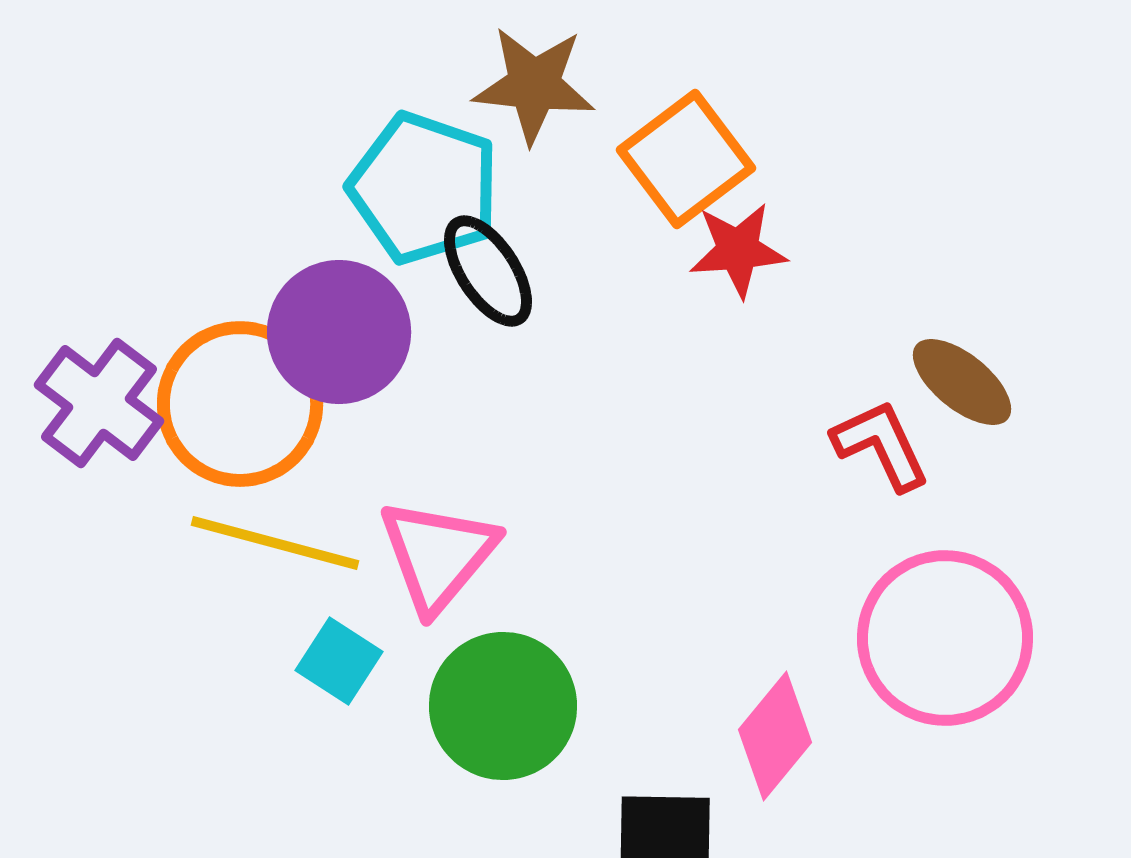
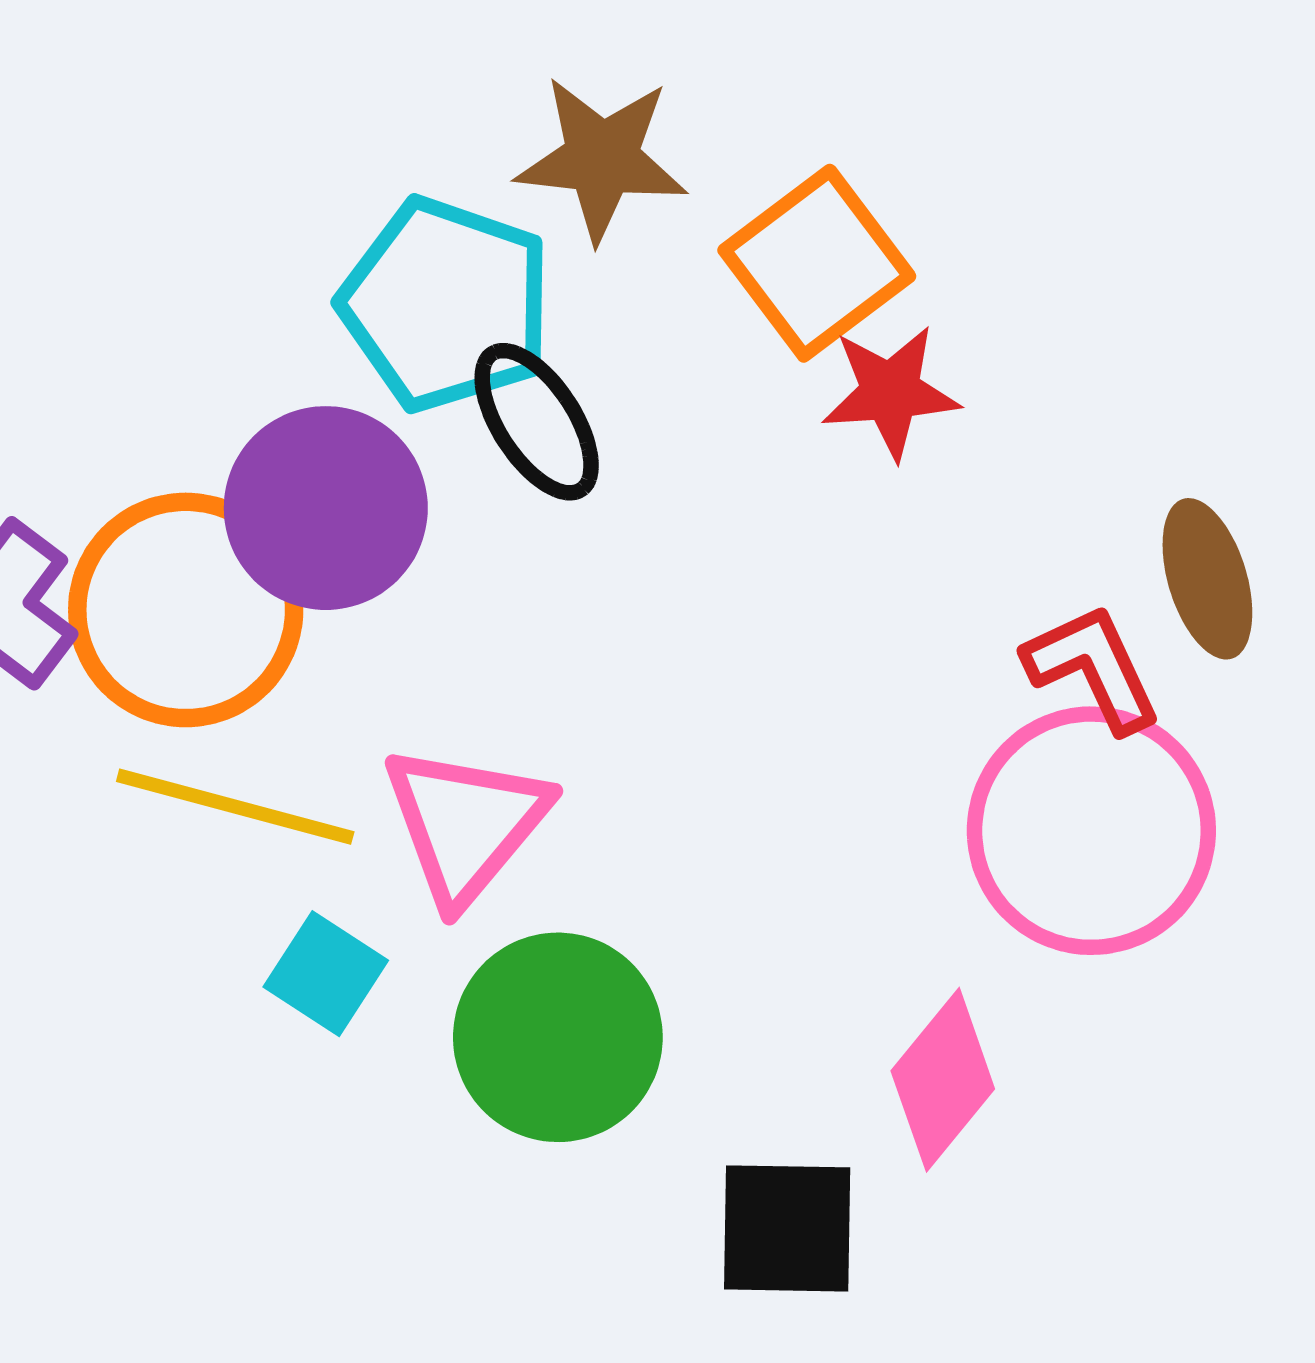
brown ellipse: (962, 382) -> (1207, 579), turned 34
pink circle: (945, 638) -> (1091, 831), moved

